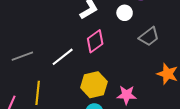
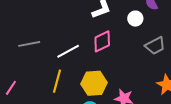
yellow line: (38, 93) -> (57, 81), moved

